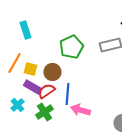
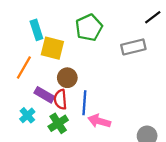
green pentagon: (71, 47) -> (89, 28), moved
yellow square: (30, 69) -> (52, 48), moved, size x1.5
red semicircle: (46, 91) -> (60, 99), turned -60

